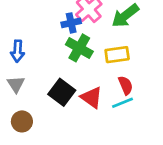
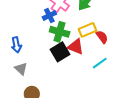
red semicircle: (126, 85) -> (102, 37), moved
black square: (62, 92) -> (60, 52), moved, turned 36
red triangle: (92, 97) -> (76, 47), moved

